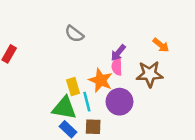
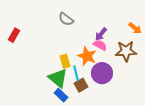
pink semicircle: (117, 67) -> (100, 45), turned 120
green triangle: (64, 108) -> (58, 78), turned 30
brown square: (93, 127) -> (81, 85), moved, turned -32

